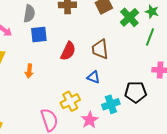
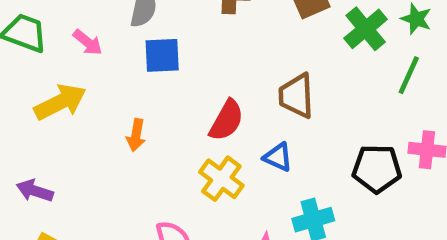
red semicircle: (68, 51) -> (227, 120), moved
black pentagon: (136, 92) -> (377, 169), moved
yellow cross: (70, 101) -> (221, 179), moved, turned -30

